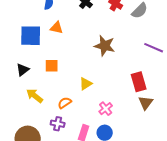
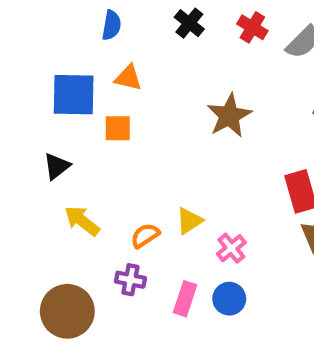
brown star: (105, 46) -> (229, 116), turned 30
orange square: (52, 66) -> (118, 128), moved
yellow triangle: (86, 84) -> (189, 221), moved

